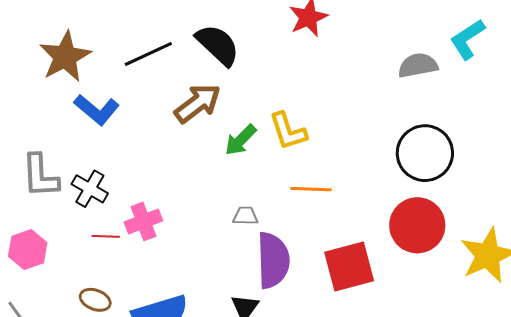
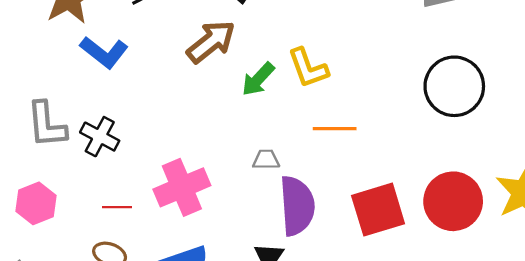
pink cross: (143, 221) -> (182, 187), moved, size x1.4
red circle: (417, 225) -> (453, 201), moved
red line: (106, 236) -> (117, 207), moved

